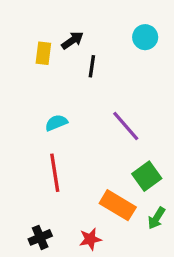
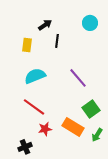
yellow rectangle: (43, 53) -> (27, 45), moved
cyan semicircle: (56, 123) -> (35, 76), size x1.5
red line: (55, 173) -> (34, 107), turned -45
red star: (90, 239) -> (45, 129), moved

